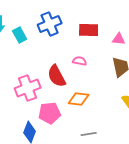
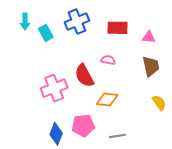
pink pentagon: (50, 113) -> (83, 126), moved

